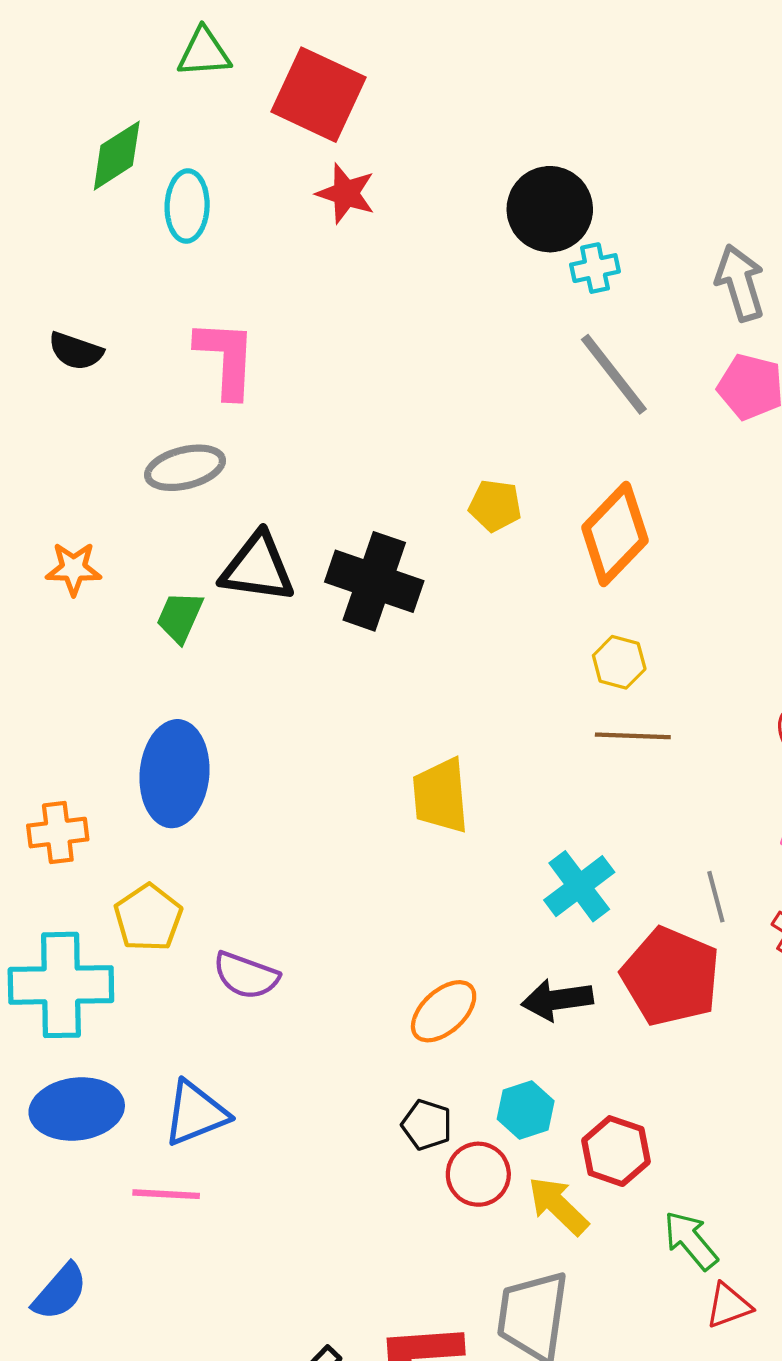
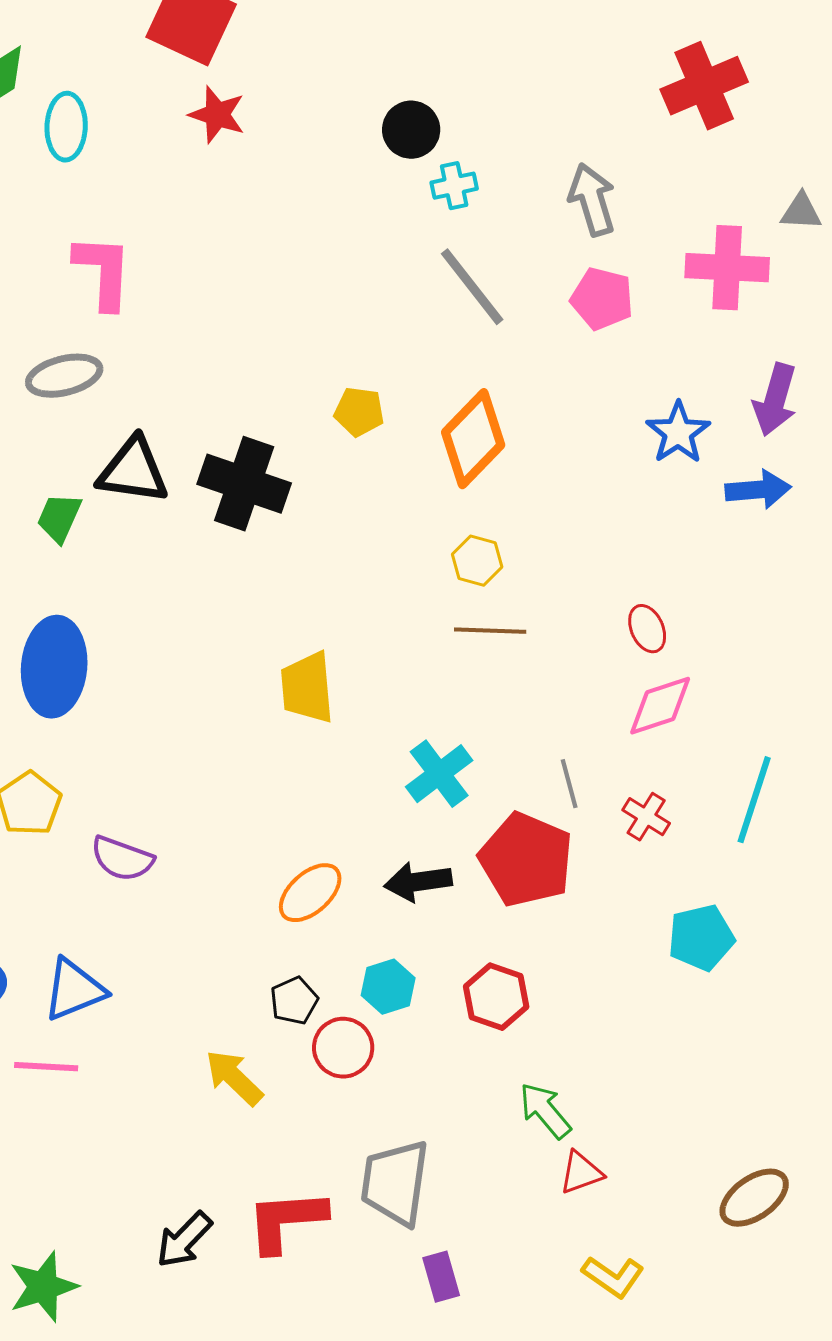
black circle: (550, 209) -> (411, 130), size x0.7
black pentagon: (427, 1125) -> (294, 1001), turned 30
red hexagon: (616, 1151) -> (496, 997), moved
yellow arrow: (558, 1206) -> (234, 1078), moved

